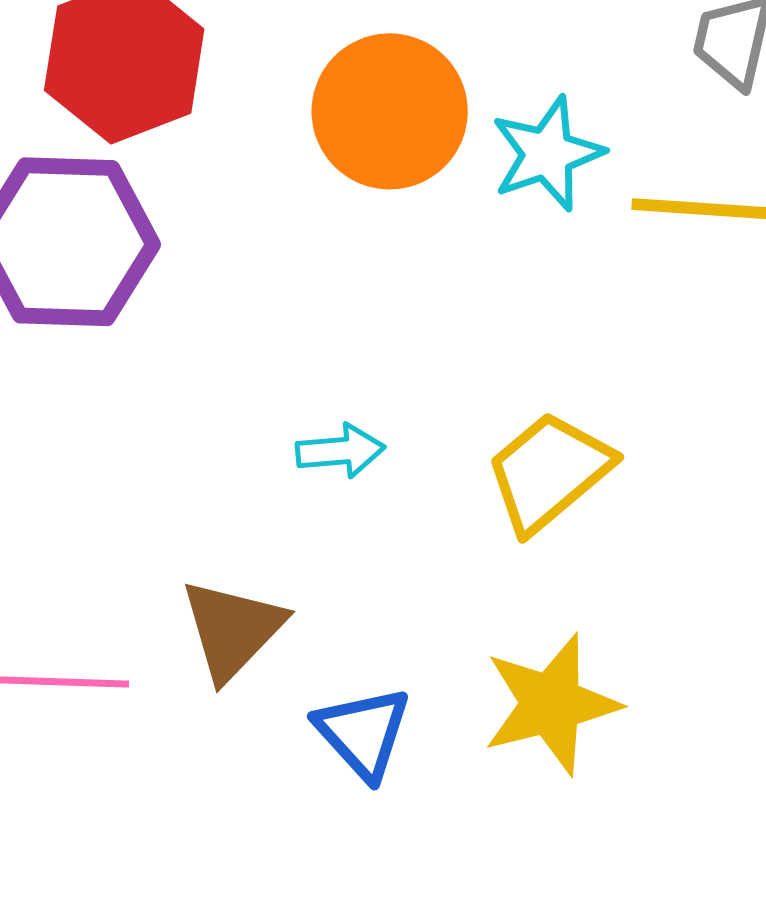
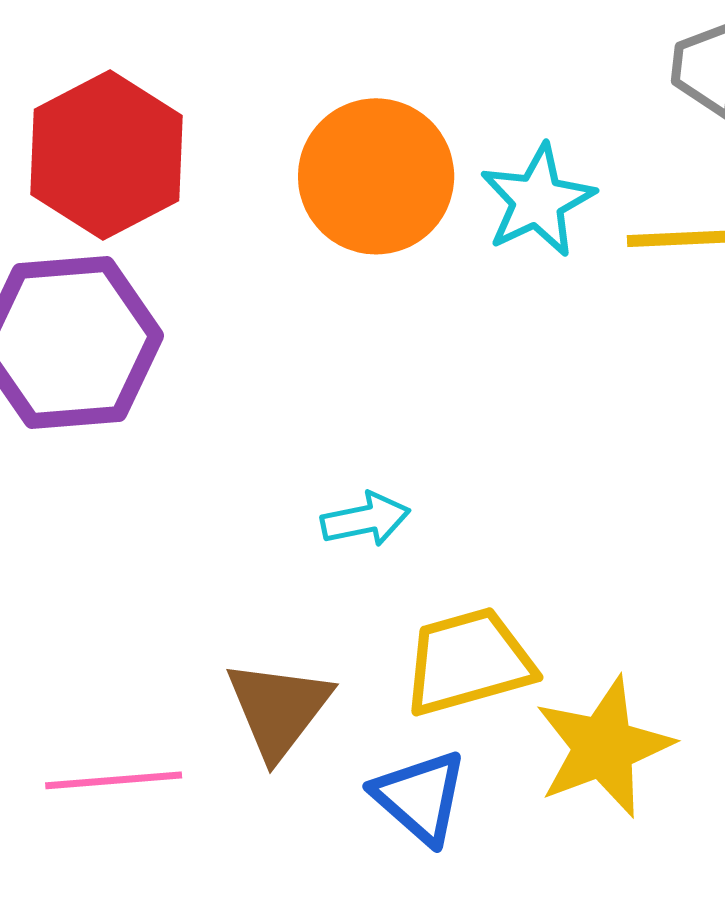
yellow trapezoid: (549, 472) -> (468, 662), moved, turned 31

